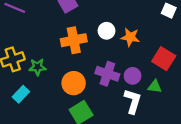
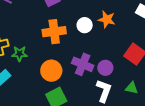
orange star: (130, 37) -> (107, 19), moved
green triangle: (155, 86) -> (132, 88), moved

